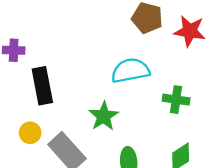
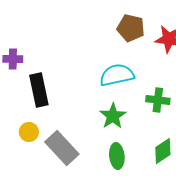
green star: (104, 116) -> (113, 116), moved

